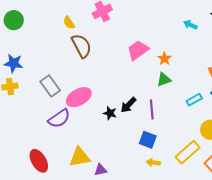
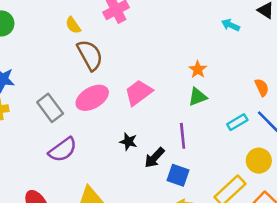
pink trapezoid: (138, 50) -> (139, 93), moved
pink ellipse: (79, 97) -> (92, 98), moved
black arrow: (128, 105) -> (154, 158), moved

